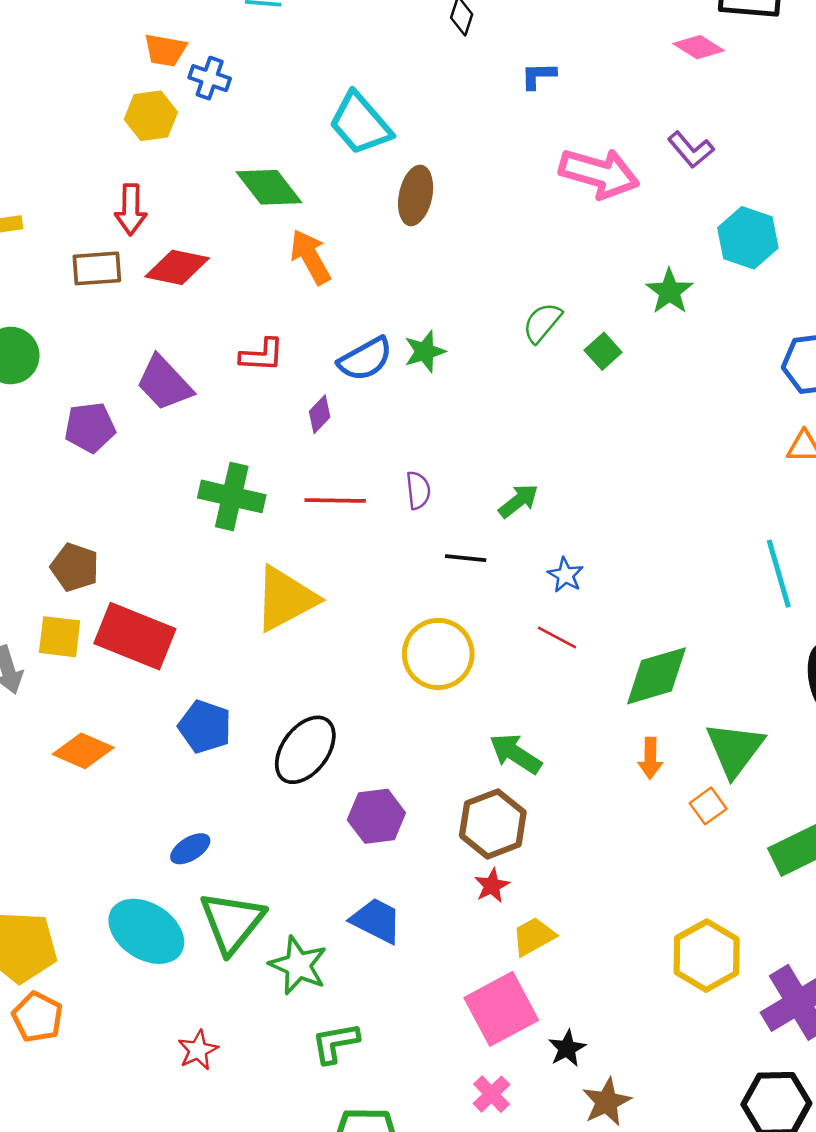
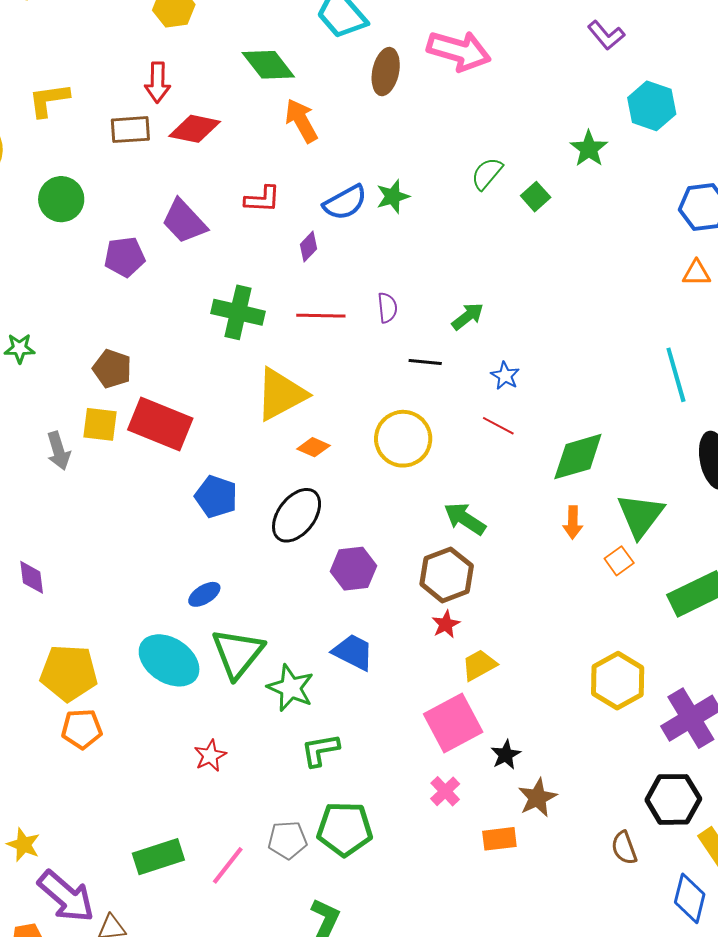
pink arrow: (599, 173) -> (459, 51), moved
orange diamond: (83, 751) -> (314, 447), moved, size x0.7
orange pentagon: (37, 1017) -> (82, 729), turned -30

